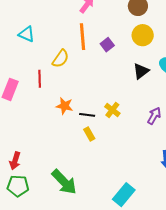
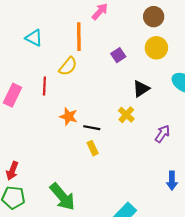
orange line: (83, 37) -> (79, 37), moved
black triangle: (141, 71) -> (141, 89), moved
yellow cross: (112, 110) -> (126, 115), moved

